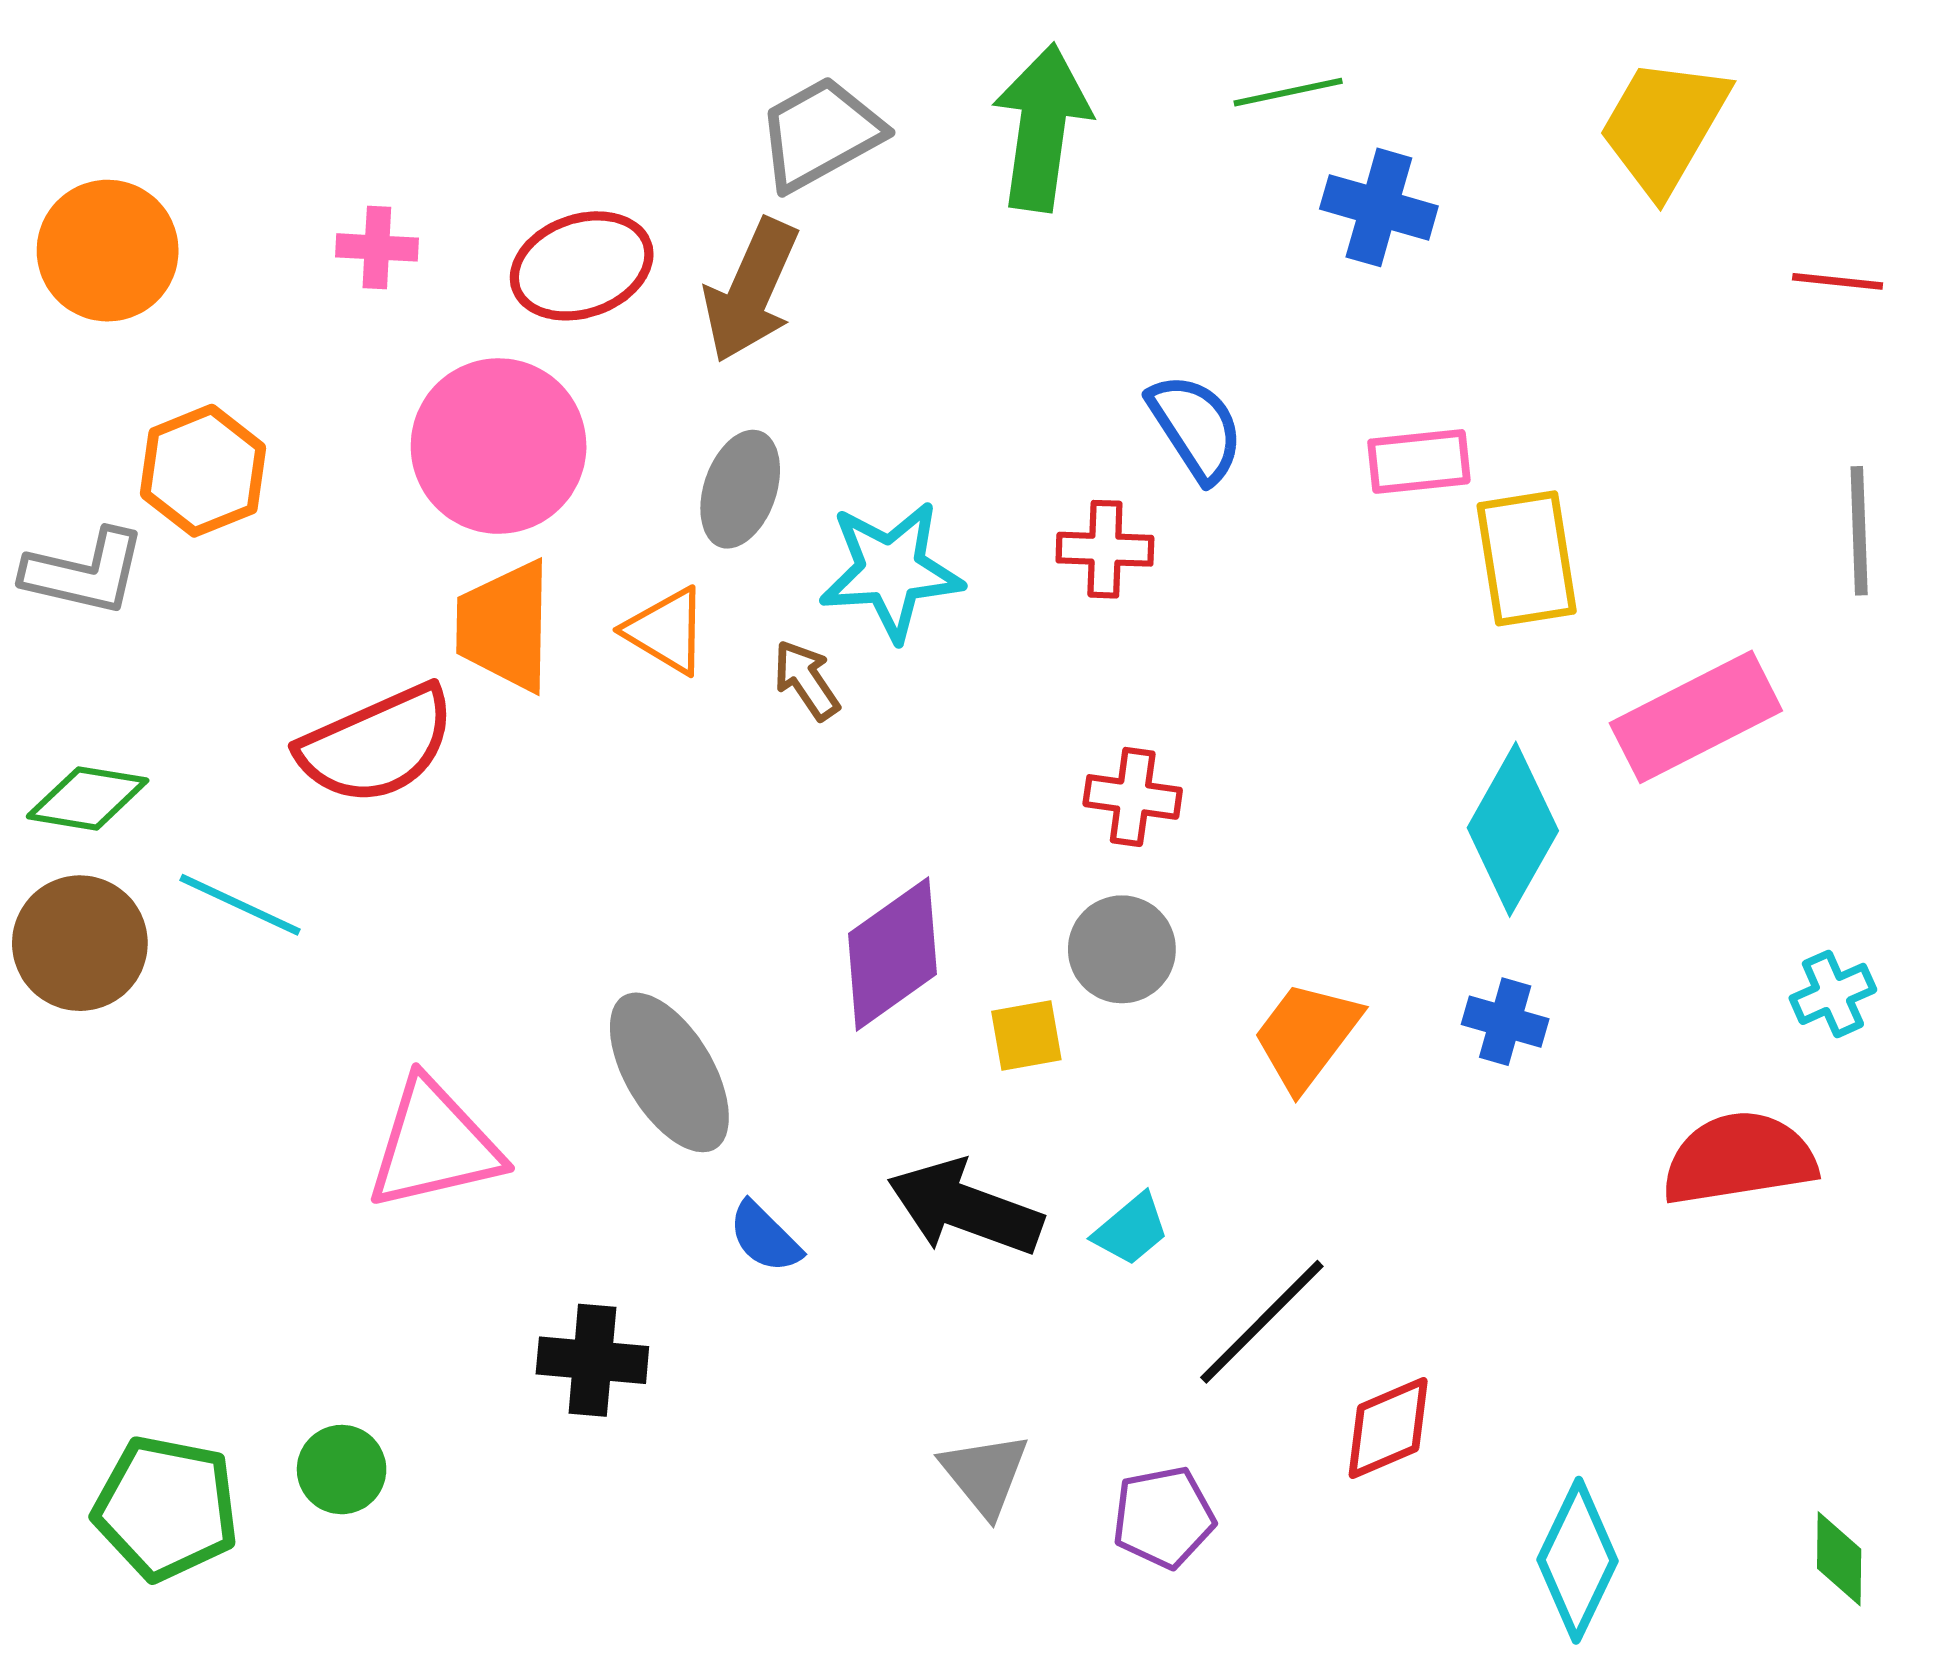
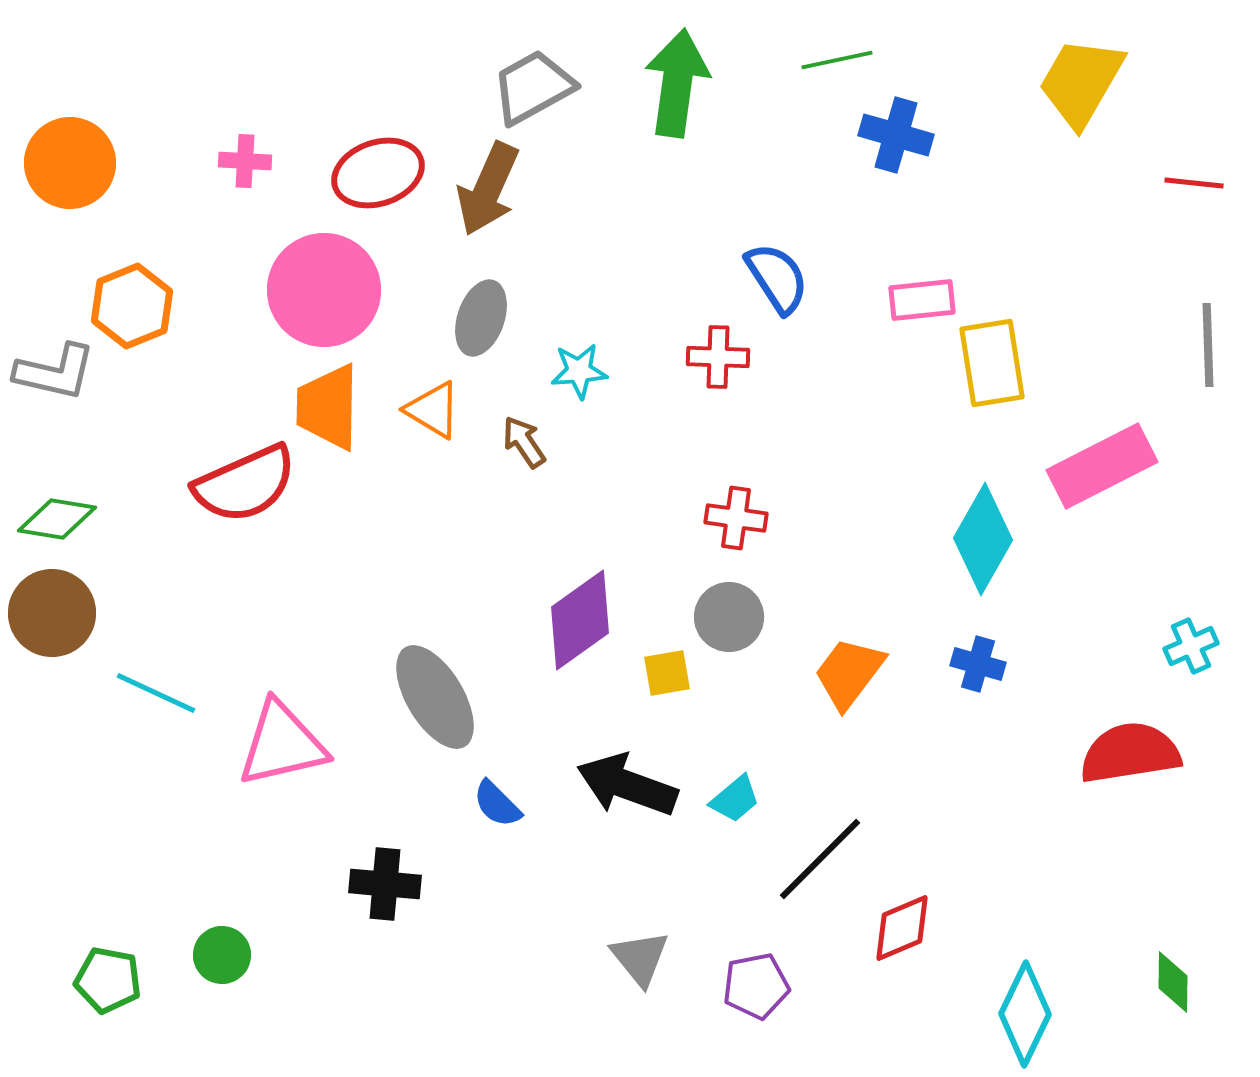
cyan star: (891, 571) -> (579, 371), size x0.6
cyan line: (240, 905) -> (156, 693), moved
green pentagon: (166, 1508) -> (108, 980), size x0.7
green diamond: (1839, 1559) -> (1173, 982), moved

